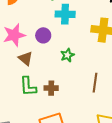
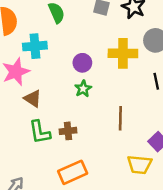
cyan cross: (65, 14) -> (35, 46), moved
purple circle: (43, 35) -> (82, 63), moved

